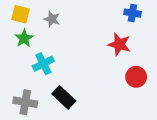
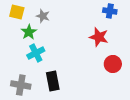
green star: (24, 38) -> (29, 32), moved
black rectangle: (64, 97) -> (53, 81), turned 36

